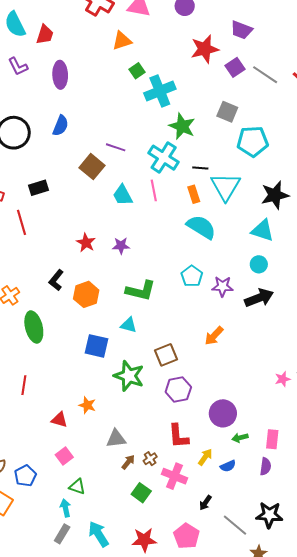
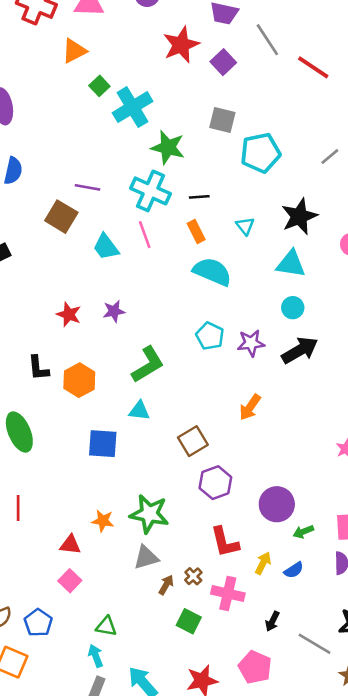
gray line: (265, 75) -> (267, 40), moved, turned 32
cyan triangle: (226, 187) -> (245, 226), moved, size x0.5
black L-shape: (56, 280) -> (38, 368), turned -35
green L-shape: (141, 291) -> (148, 365), turned -36
green star: (129, 376) -> (149, 514), moved
pink square: (64, 456) -> (70, 581), moved

